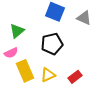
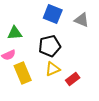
green triangle: (17, 31) -> (15, 33), turned 35
yellow triangle: (48, 75) -> (53, 69), moved

